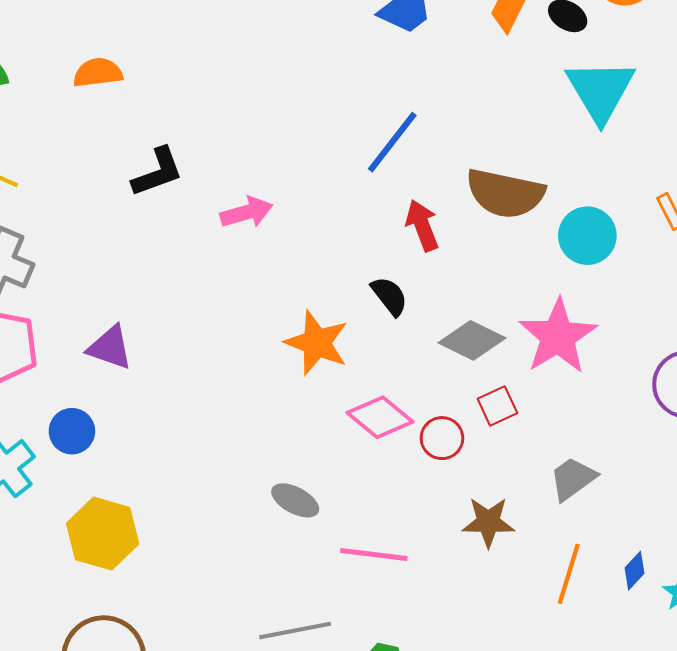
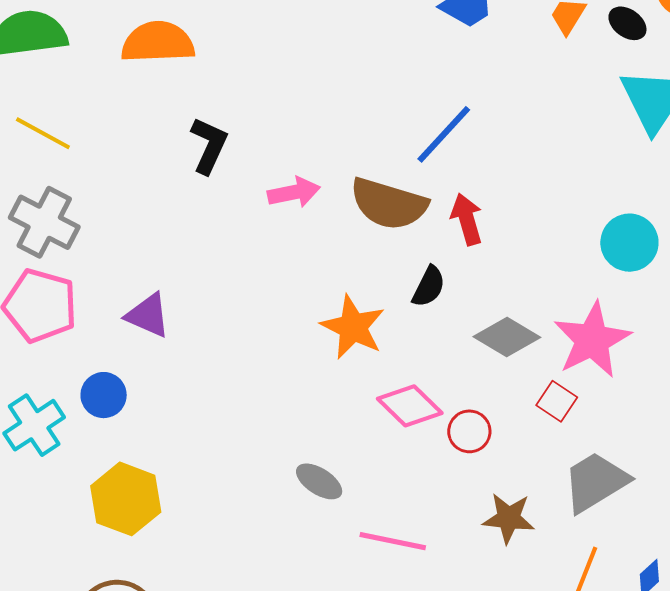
orange semicircle: (98, 73) -> (158, 42), size x1.5
black L-shape: (158, 172) -> (209, 145), turned -50
brown semicircle: (505, 193) -> (389, 204), moved
black semicircle: (389, 296) -> (429, 287), turned 60
red square: (497, 406) -> (557, 401), moved, turned -36
gray trapezoid: (573, 479) -> (596, 482), size x1.4

